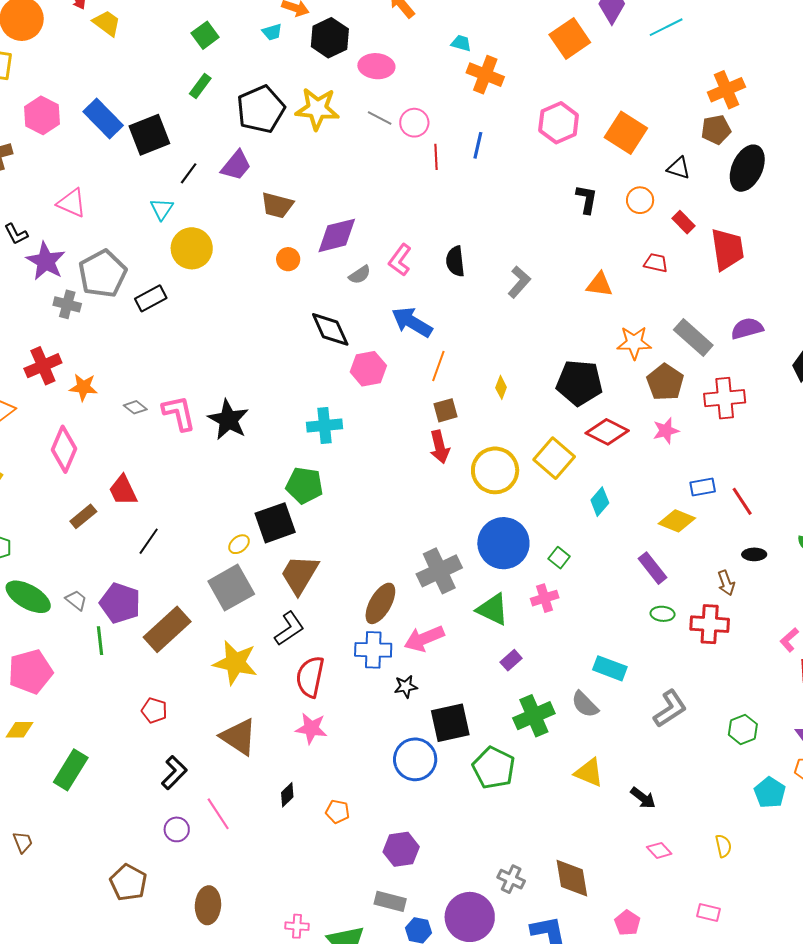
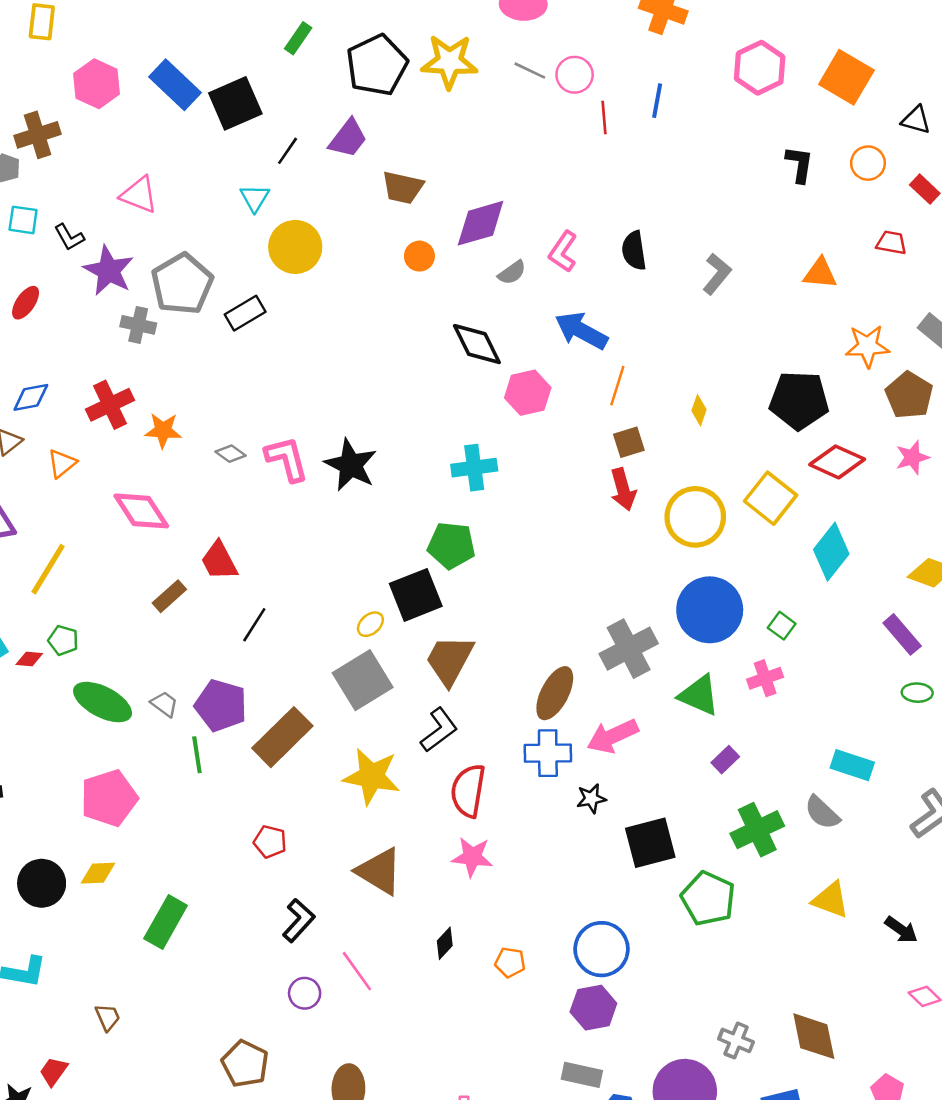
pink diamond: (64, 449) -> (141, 511), turned -54
cyan diamond: (600, 502) -> (831, 552), size x1.5
blue circle: (415, 759) -> (602, 949), moved

